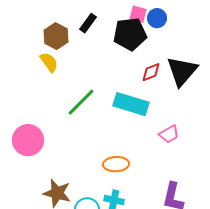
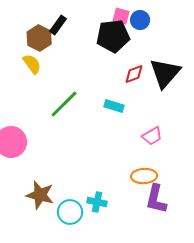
black rectangle: (88, 23) -> (58, 25), moved
cyan rectangle: (131, 104) -> (114, 106), size x0.6
orange ellipse: (116, 164) -> (144, 176), moved

